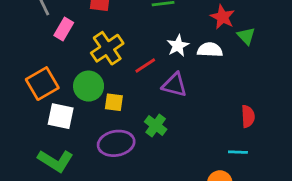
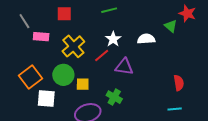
red star: (222, 17) -> (187, 13), moved
pink rectangle: (64, 29) -> (41, 37), turned 70
white star: (178, 46) -> (113, 39), moved

